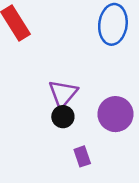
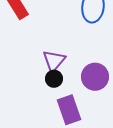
purple rectangle: (82, 156) -> (69, 110), size x1.8

